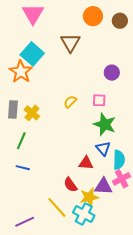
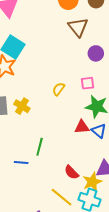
brown triangle: (70, 43) -> (78, 27), moved
green line: (21, 141) -> (40, 147), moved
red triangle: (86, 163) -> (82, 127), moved

